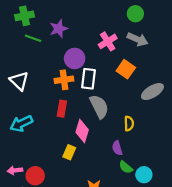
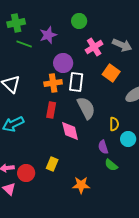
green circle: (135, 14) -> (79, 21), moved
pink diamond: (82, 131) -> (70, 131), turned -30
yellow rectangle: (69, 152) -> (52, 164), moved
cyan circle: (144, 175) -> (128, 139), moved

